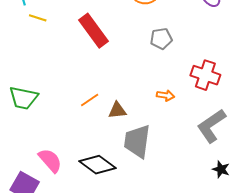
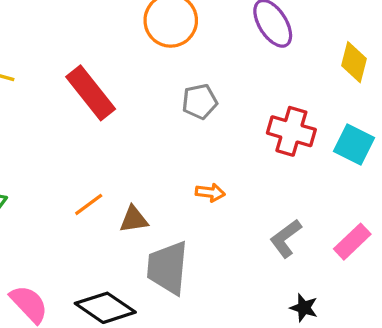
red cross: (205, 75) -> (291, 131), moved
gray L-shape: (211, 126) -> (286, 238), size x0.7

